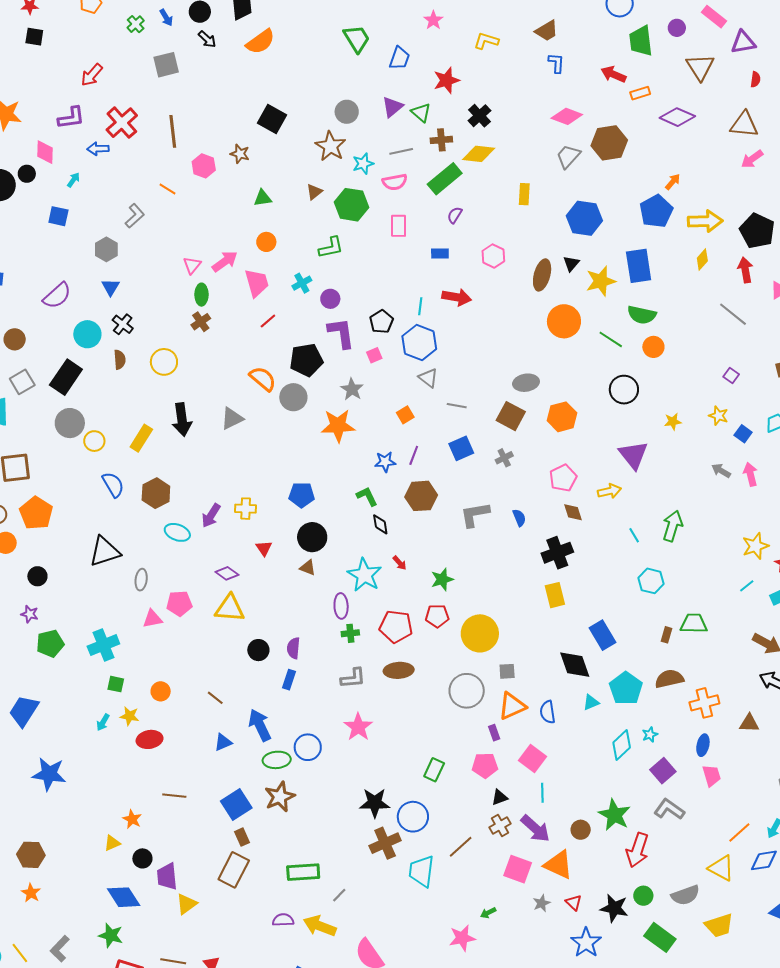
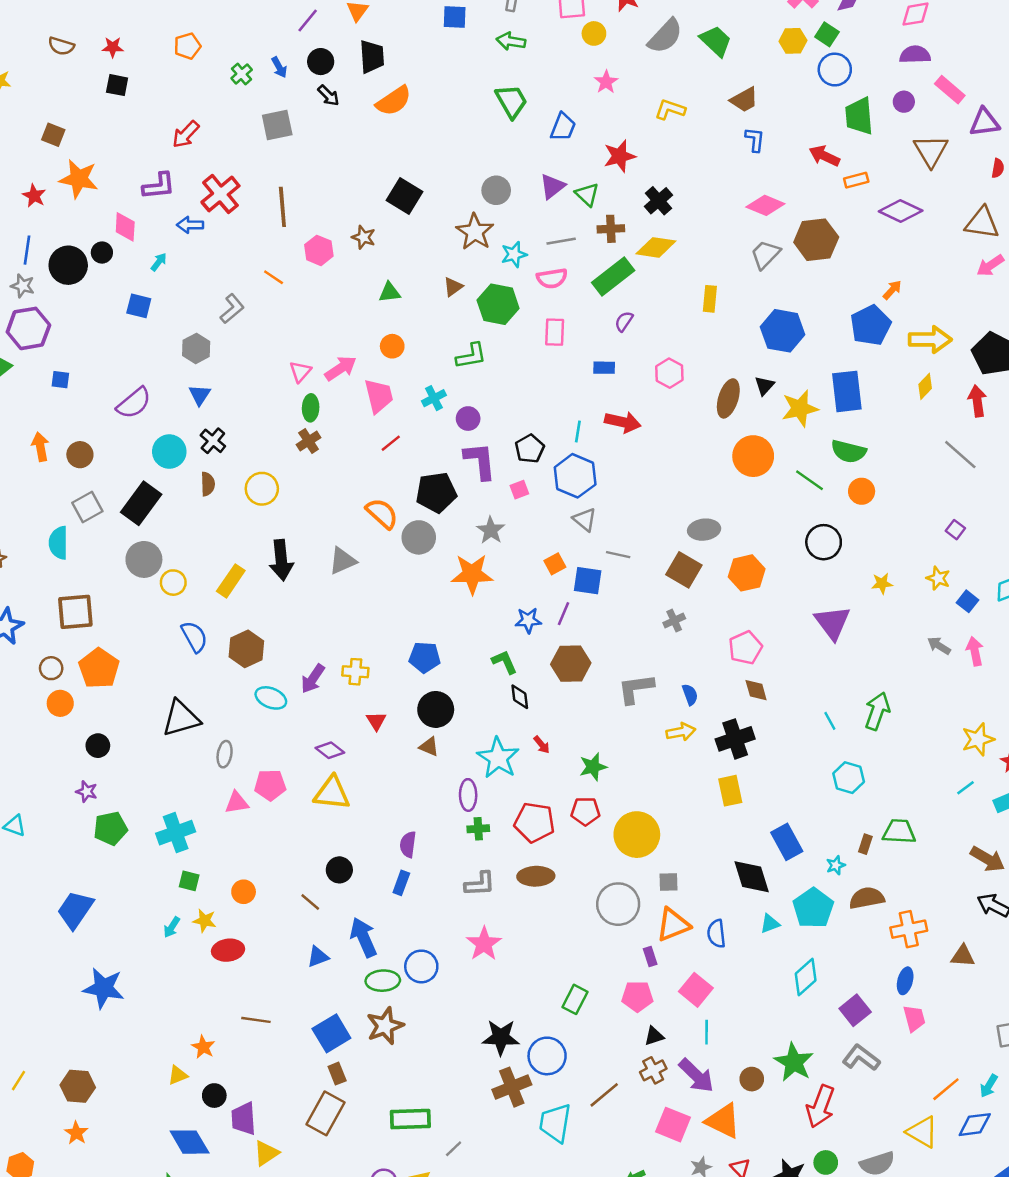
blue square: (461, 448) -> (588, 581), moved, turned 30
yellow arrow: (609, 491) -> (681, 732), moved
black circle: (258, 650) -> (339, 870), moved
cyan star: (650, 735) -> (836, 865), moved

